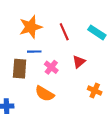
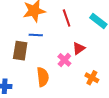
pink cross: (51, 67) -> (64, 60), moved
orange semicircle: (45, 94) -> (43, 77), turned -132

